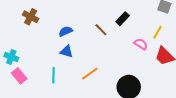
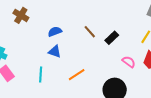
black rectangle: (123, 19) -> (112, 38), moved
pink semicircle: (141, 44) -> (129, 62), moved

